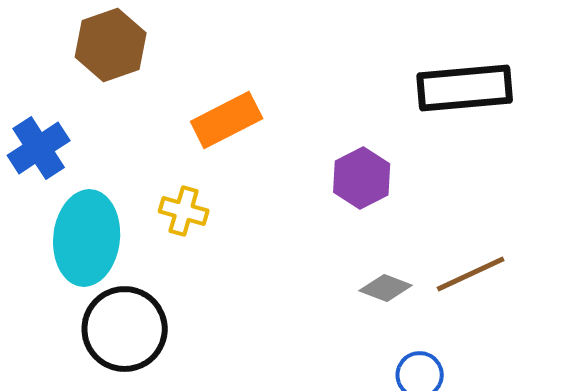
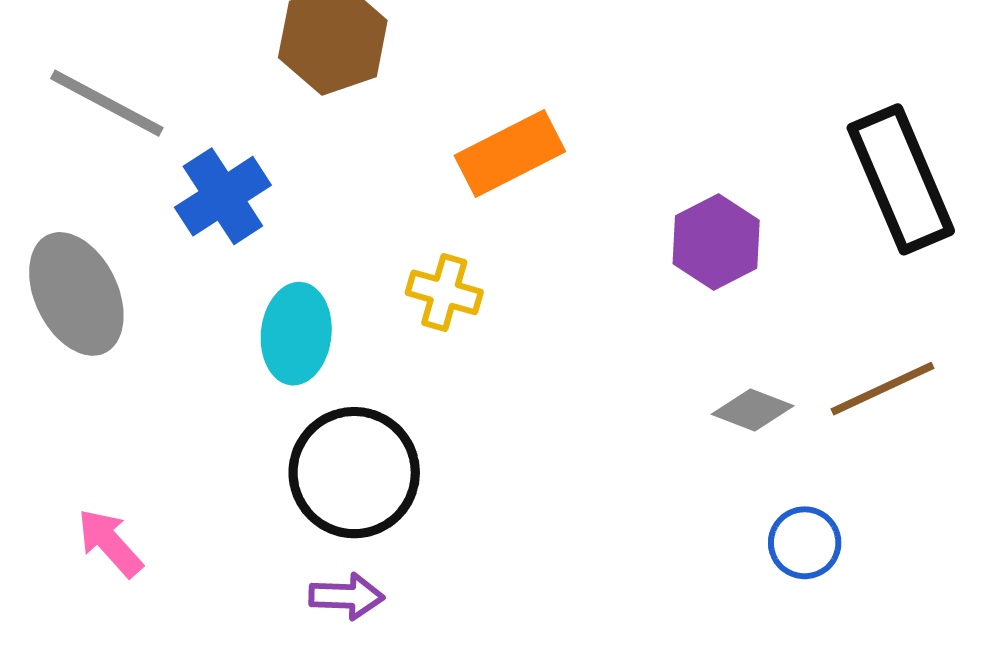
black rectangle: (465, 88) -> (901, 179), moved, turned 72
cyan ellipse: (87, 238) -> (296, 334), size x0.7

